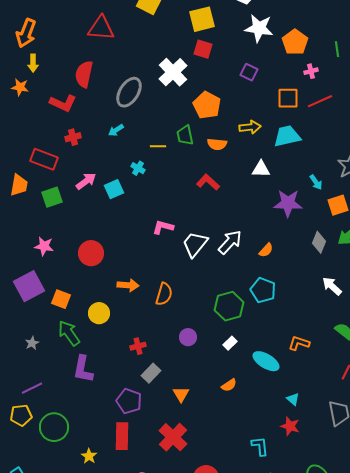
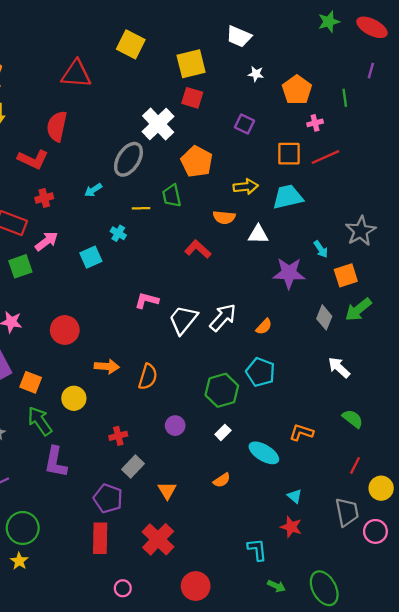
white star: (259, 28) -> (256, 74), size x0.5
gray ellipse: (129, 92) -> (128, 159), moved
orange semicircle: (217, 144) -> (224, 217), moved
pink arrow: (86, 181) -> (47, 241), moved
yellow star: (89, 456) -> (19, 561), moved

